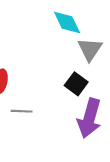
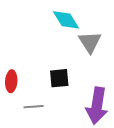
black square: (76, 84) -> (59, 78), moved, turned -35

